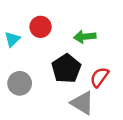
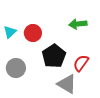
red circle: (41, 27) -> (33, 33), moved
green arrow: (85, 37) -> (78, 24), moved

